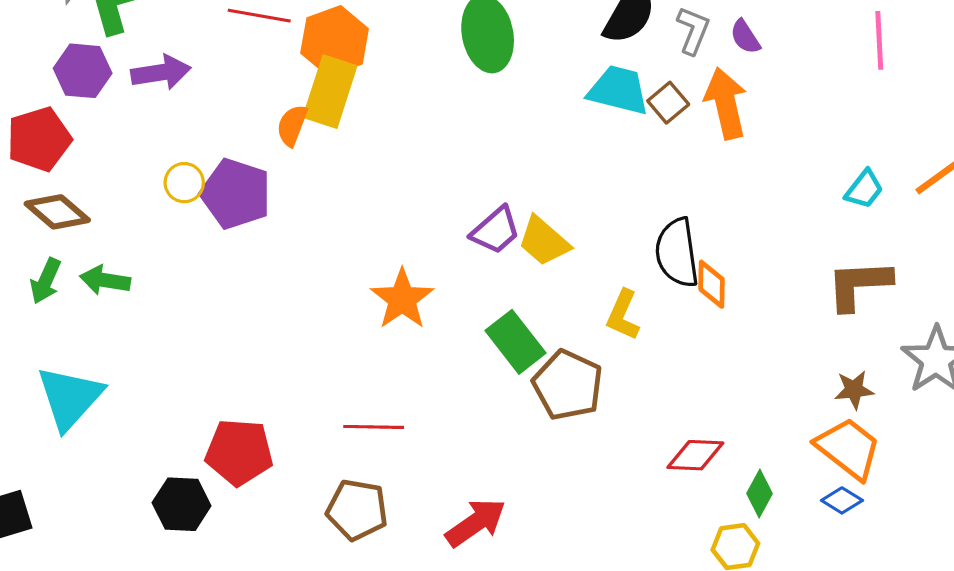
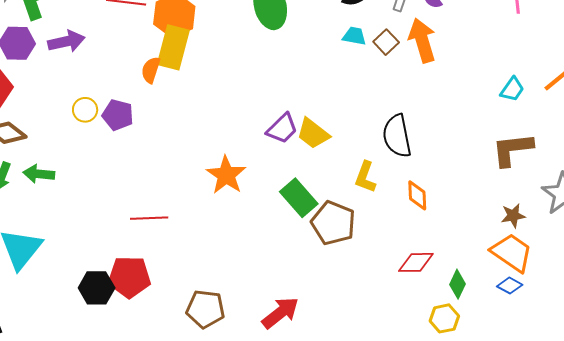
cyan trapezoid: (618, 90) -> (354, 36), size x0.6
purple pentagon: (236, 194) -> (118, 115), size x0.7
orange diamond: (712, 284) -> (417, 195), moved
red line: (374, 427) -> (149, 218), moved
black hexagon: (182, 504) -> (97, 288), moved

